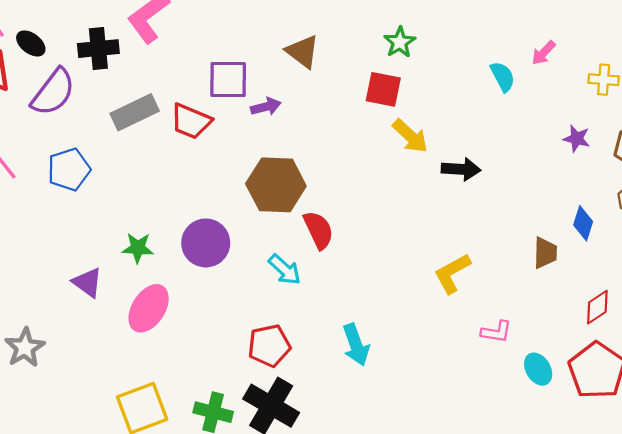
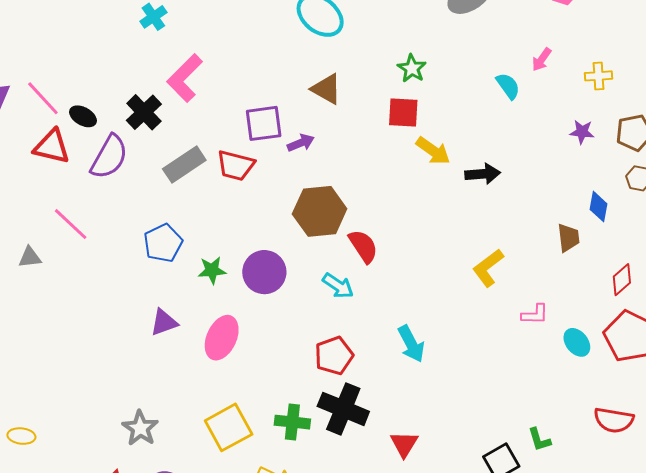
black cross: (98, 49) -> (144, 112), turned -30
blue pentagon: (69, 169) -> (163, 243), moved
green star: (138, 248) -> (212, 270), moved
purple triangle: (87, 282) -> (164, 322), turned -48
gray star: (25, 348) -> (140, 428), moved

